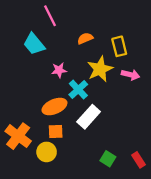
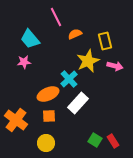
pink line: (50, 16) -> (56, 17), moved
pink star: (59, 70) -> (24, 62), moved
yellow circle: (47, 152) -> (46, 143), moved
red rectangle: (139, 160) -> (113, 141), moved

